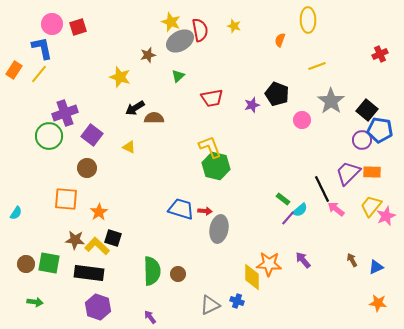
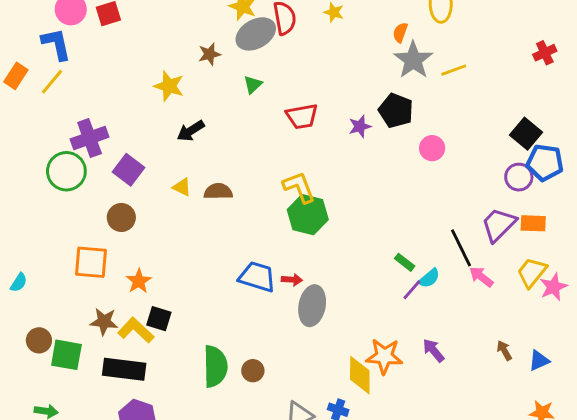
gray star: (331, 101) -> (413, 60), moved
brown semicircle: (154, 118) -> (218, 191), moved
brown circle: (26, 264) -> (39, 340), moved

